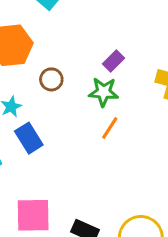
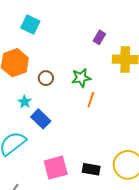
purple rectangle: (113, 61) -> (99, 37), moved

